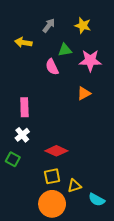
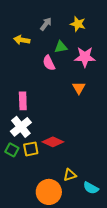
orange triangle: (84, 93) -> (79, 88), turned -32
white cross: (22, 135) -> (21, 127), size x1.5
yellow square: (52, 176) -> (31, 149), moved

